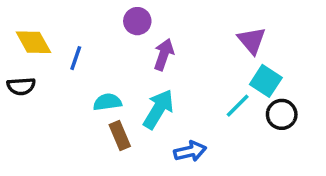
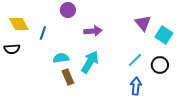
purple circle: (137, 21) -> (68, 10), moved
purple arrow: (164, 55) -> (93, 31), turned 66
cyan square: (266, 81) -> (164, 35), moved
blue arrow: (190, 151) -> (136, 86), moved, turned -72

